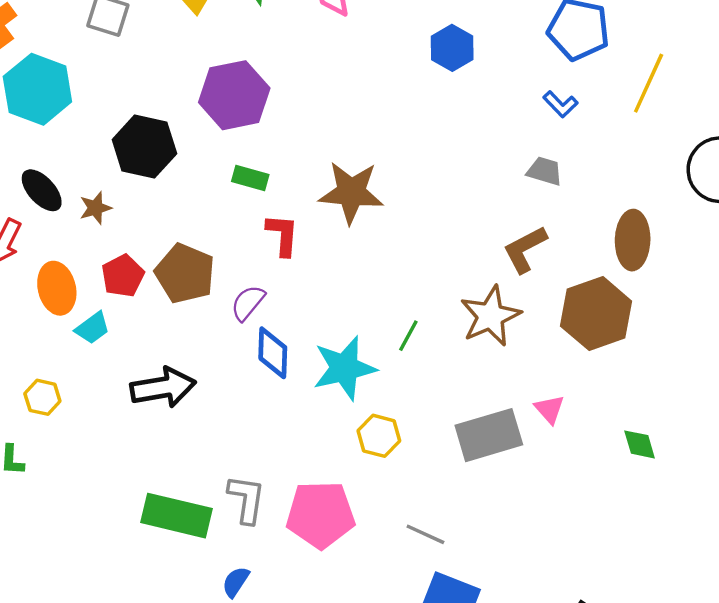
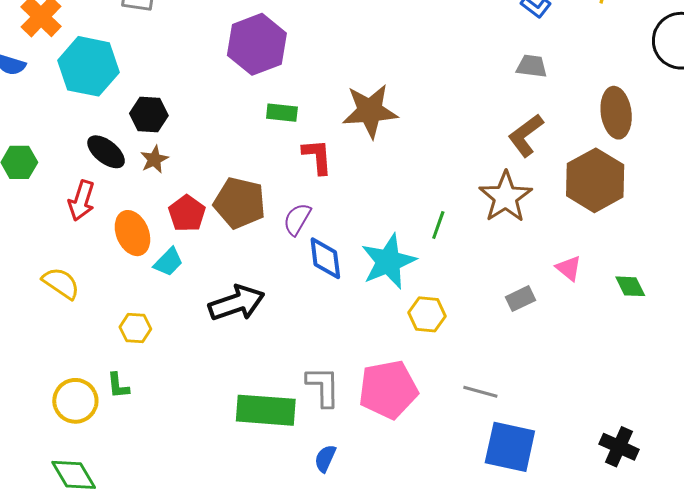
black hexagon: (144, 147) -> (149, 115), moved, size x0.7
gray rectangle: (489, 435) -> (521, 299), size x0.5
green diamond: (640, 444) -> (630, 286), moved

